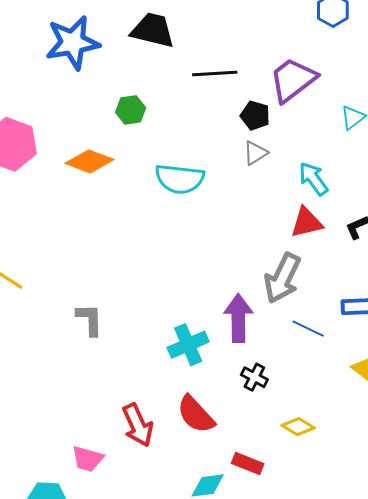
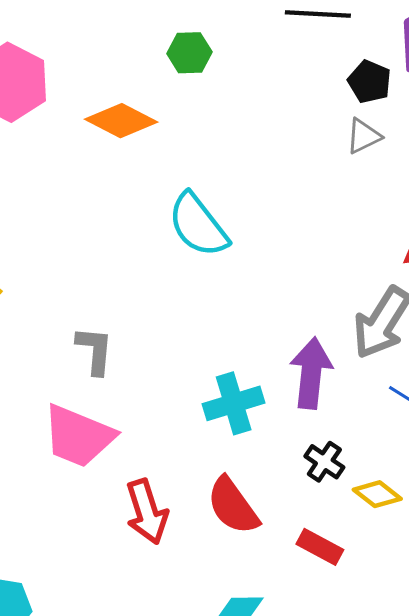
cyan semicircle: (180, 179) -> (198, 225), moved, turned 39
yellow diamond: (298, 427) -> (377, 494), moved
pink trapezoid: (88, 459) -> (79, 436), moved, size x1.6
red rectangle: (248, 463) -> (320, 547), moved

